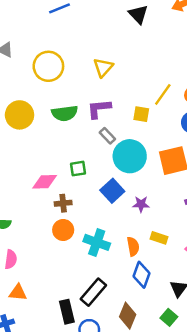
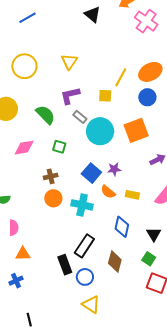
green semicircle: (65, 113) -> (46, 115), moved, turned -120
green square: (78, 169) -> (59, 147), turned 32
pink diamond: (45, 182) -> (24, 148), moved
blue square: (112, 191) -> (91, 173), moved
orange semicircle: (133, 246) -> (108, 192), moved, turned 147

